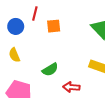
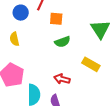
green semicircle: (50, 70) -> (62, 42), moved

